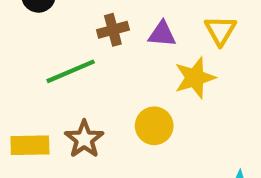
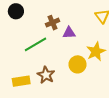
purple triangle: (162, 34) -> (69, 33), moved
yellow star: (195, 78) -> (96, 52), moved

